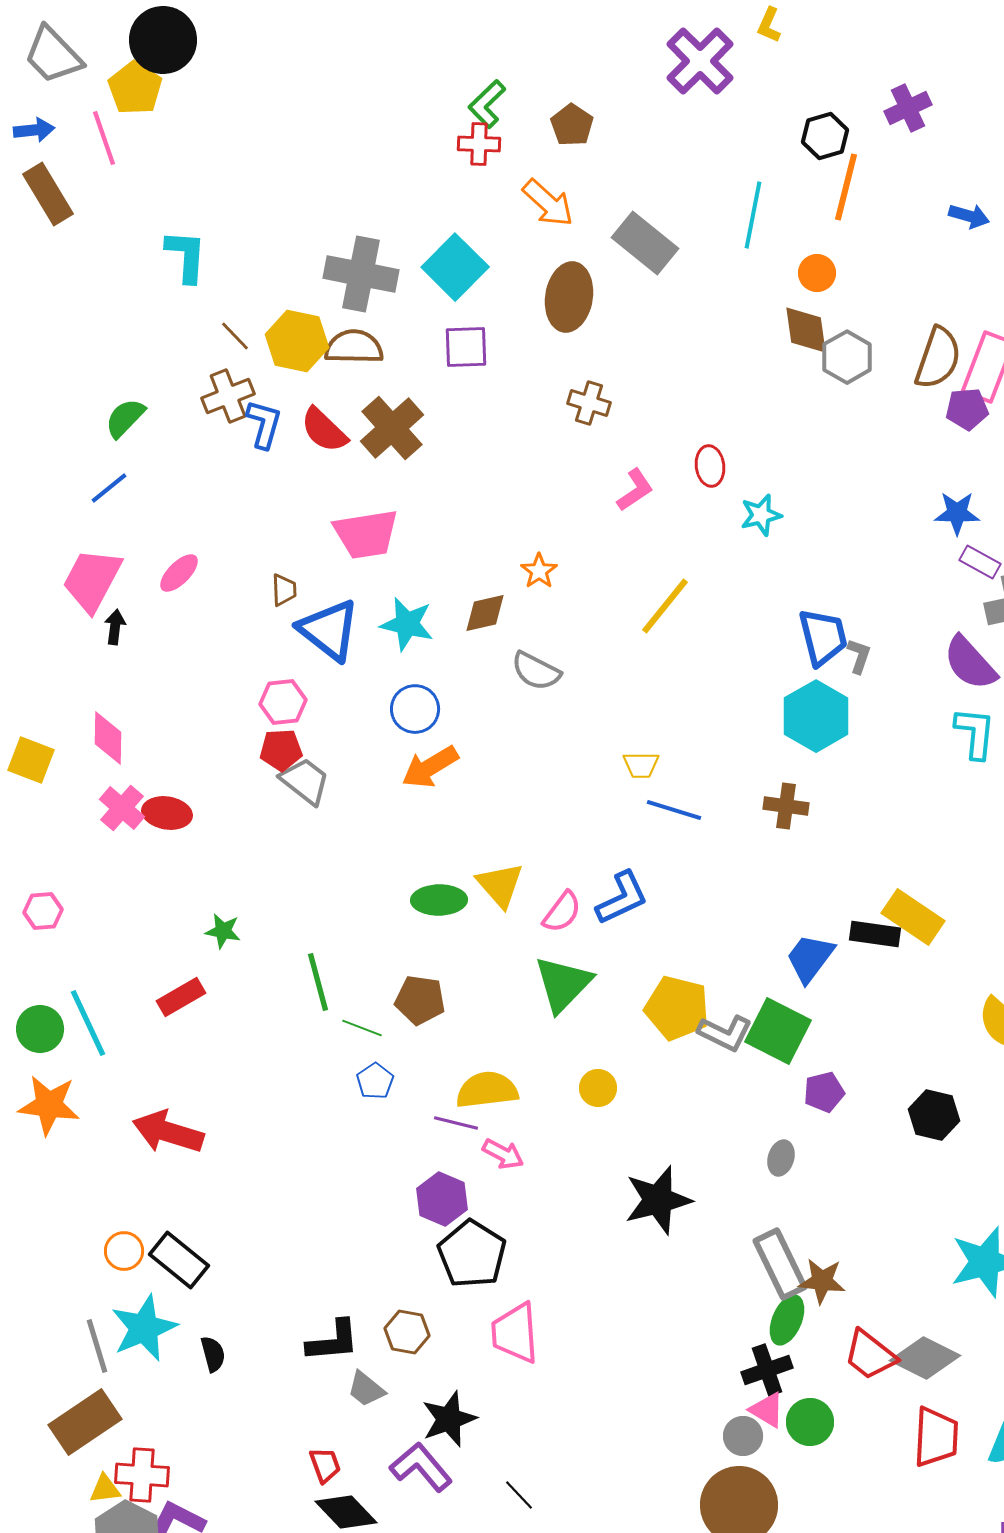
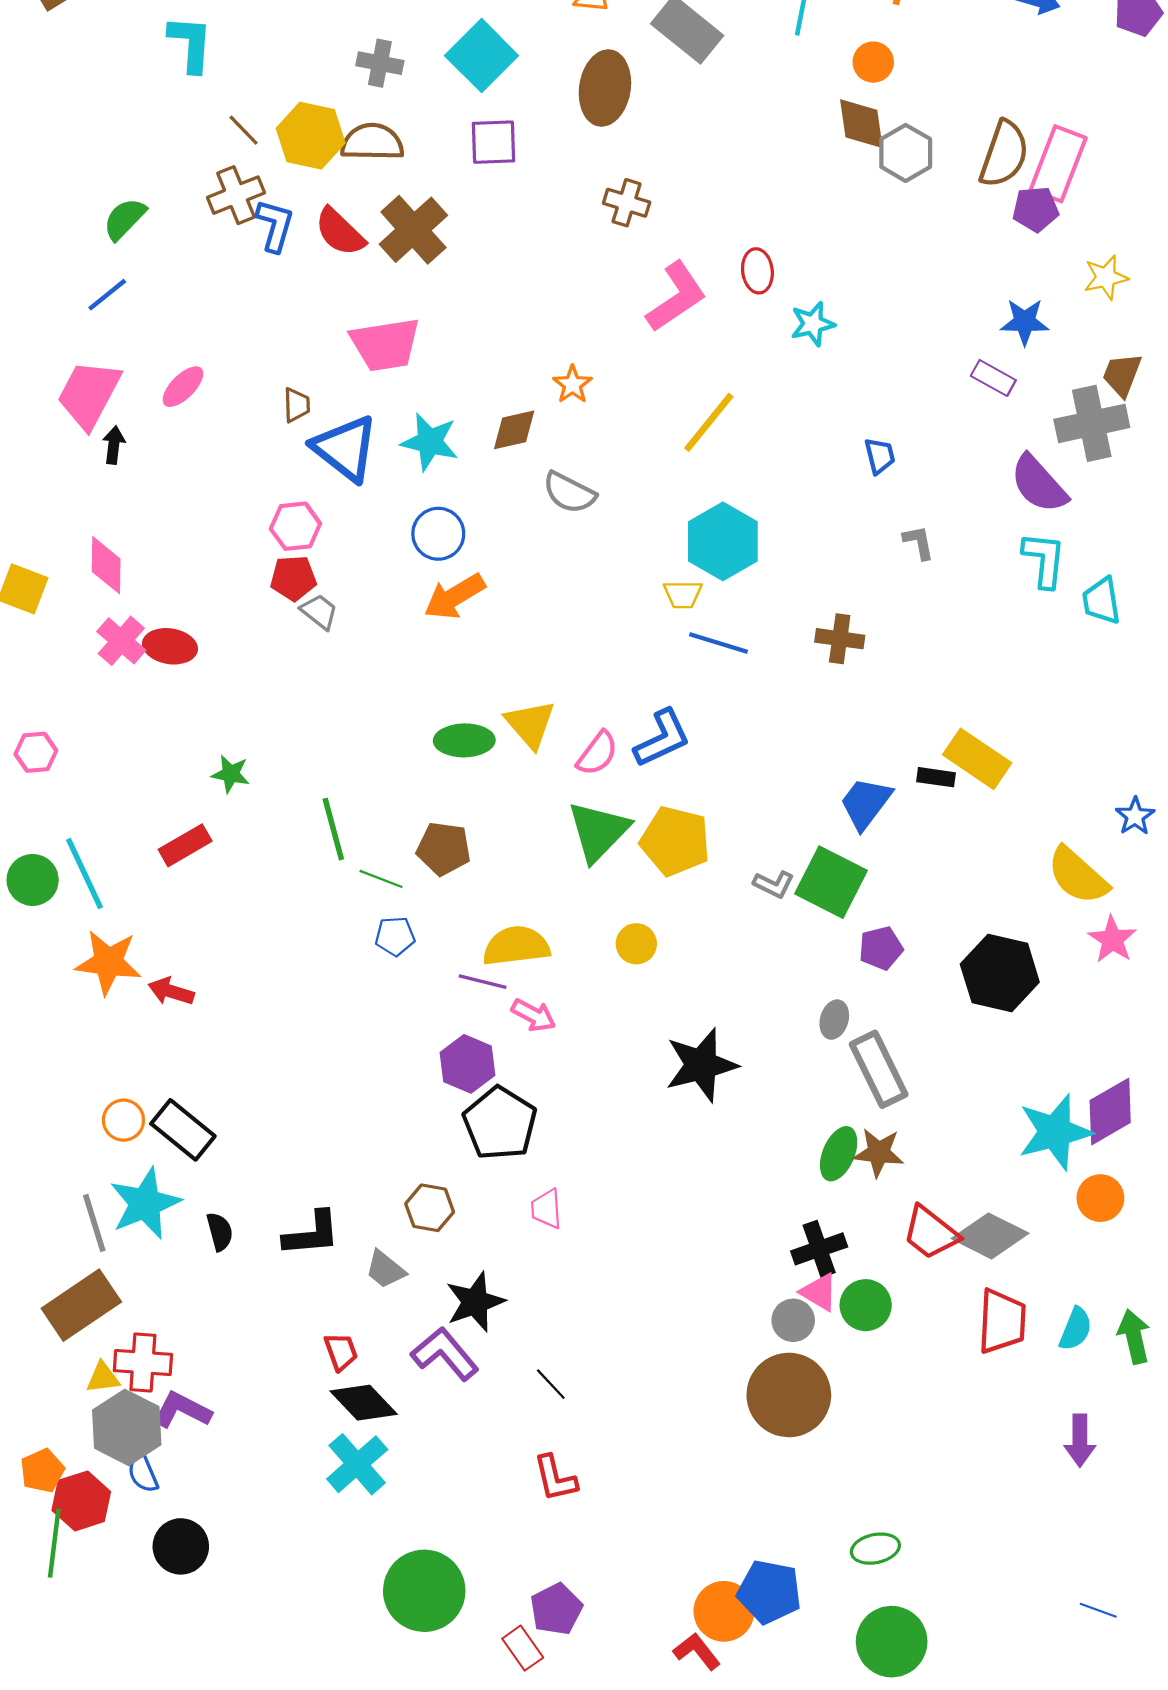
gray cross: (361, 274) -> (380, 63), size x0.6
pink L-shape: (635, 490) -> (676, 297), size x1.5
purple rectangle: (980, 562) -> (993, 378), moved
blue trapezoid: (823, 637) -> (880, 456), size x0.6
gray L-shape: (859, 656) -> (919, 542), moved, turned -30
cyan hexagon: (816, 716) -> (723, 541), moved
gray trapezoid: (305, 781) -> (319, 612), size x0.7
black rectangle: (875, 934) -> (936, 777), size x0.7
yellow pentagon: (677, 1008) -> (675, 841), moved
gray L-shape: (725, 1033) -> (774, 884), size x0.7
blue pentagon: (375, 1081) -> (395, 936), turned 30
orange star: (49, 1105) -> (108, 962), moved
black hexagon: (934, 1115) -> (1000, 973), size x1.4
red arrow: (168, 1132) -> (171, 991), size x0.6
gray rectangle: (780, 1264) -> (879, 1069), moved
green ellipse: (787, 1320) -> (839, 1154), moved
pink trapezoid: (515, 1333) -> (546, 1209), size x0.6
black L-shape: (333, 1341) -> (312, 1234), moved

